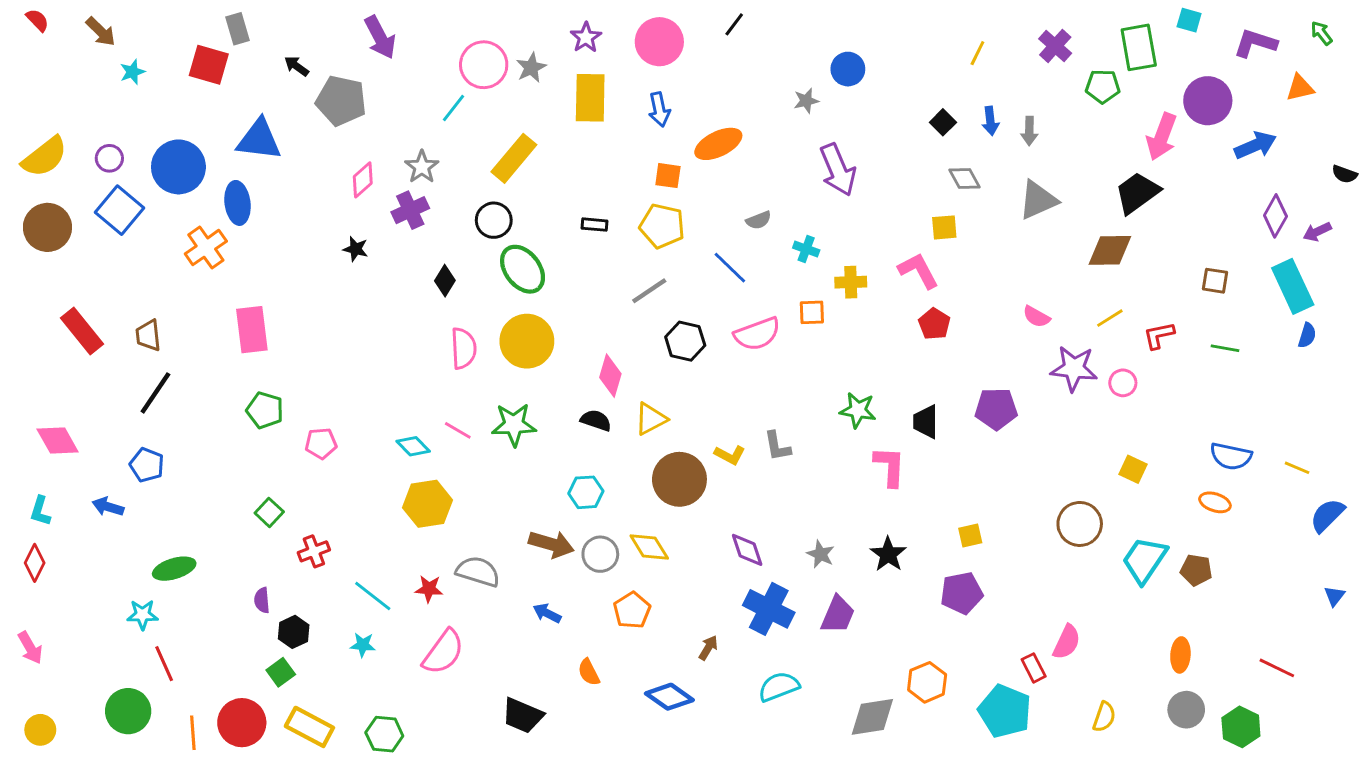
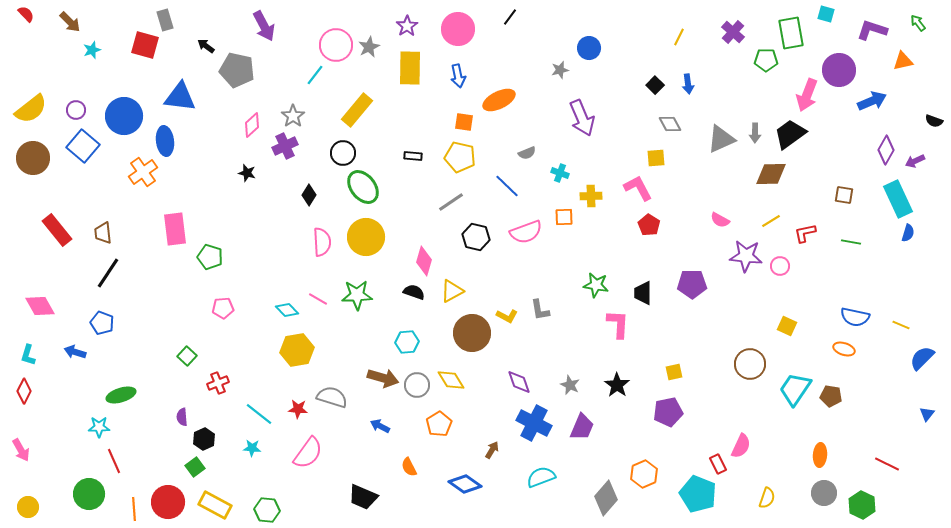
gray arrow: (1029, 131) -> (755, 133), moved
green pentagon: (265, 410) -> (210, 257), moved
gray diamond: (872, 717) -> (606, 498), turned -40

